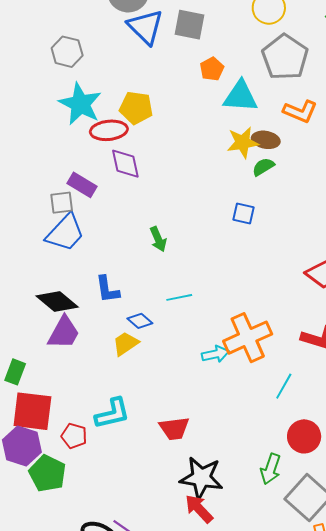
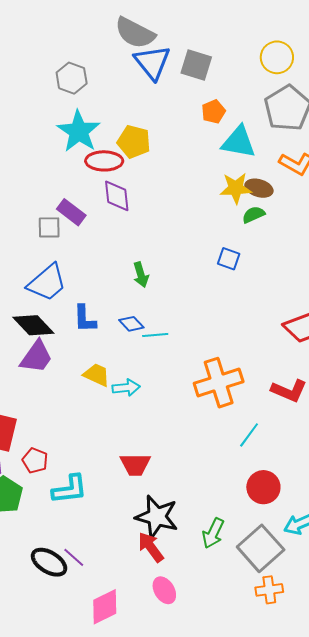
blue trapezoid: (65, 233) -> (47, 283), moved
blue diamond: (140, 321) -> (131, 324), moved
yellow trapezoid: (126, 344) -> (97, 375), turned 52
cyan arrow: (215, 354) -> (126, 388), moved
cyan L-shape: (112, 413) -> (70, 489), moved
green arrow: (271, 469) -> (213, 533), moved

